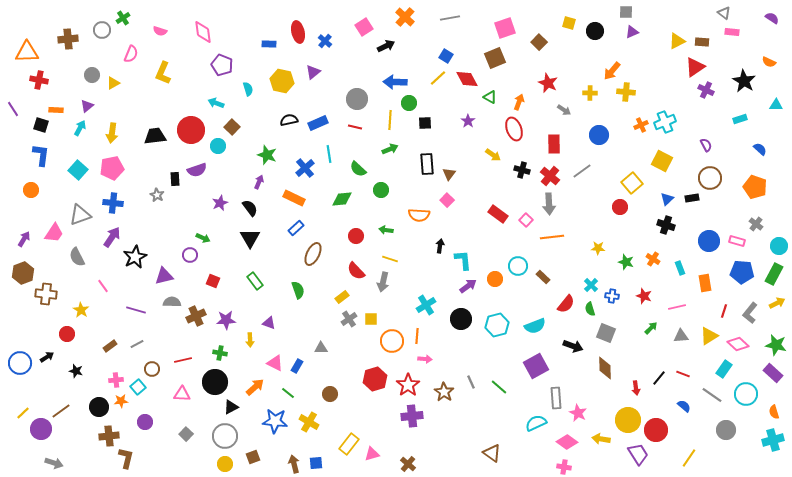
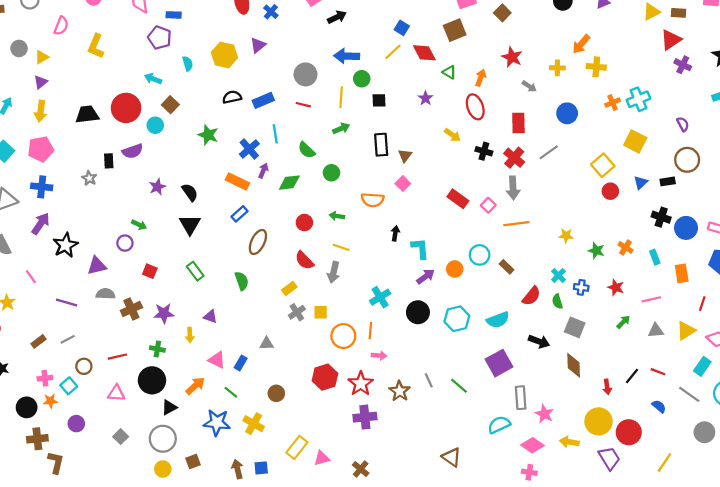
blue rectangle: (269, 44) -> (174, 15), moved
purple triangle: (87, 106) -> (41, 82), moved
purple arrow: (259, 182) -> (263, 171), moved
red circle: (620, 207) -> (610, 191), moved
black cross: (666, 225) -> (661, 217), moved

